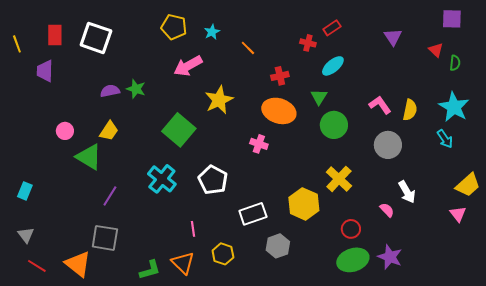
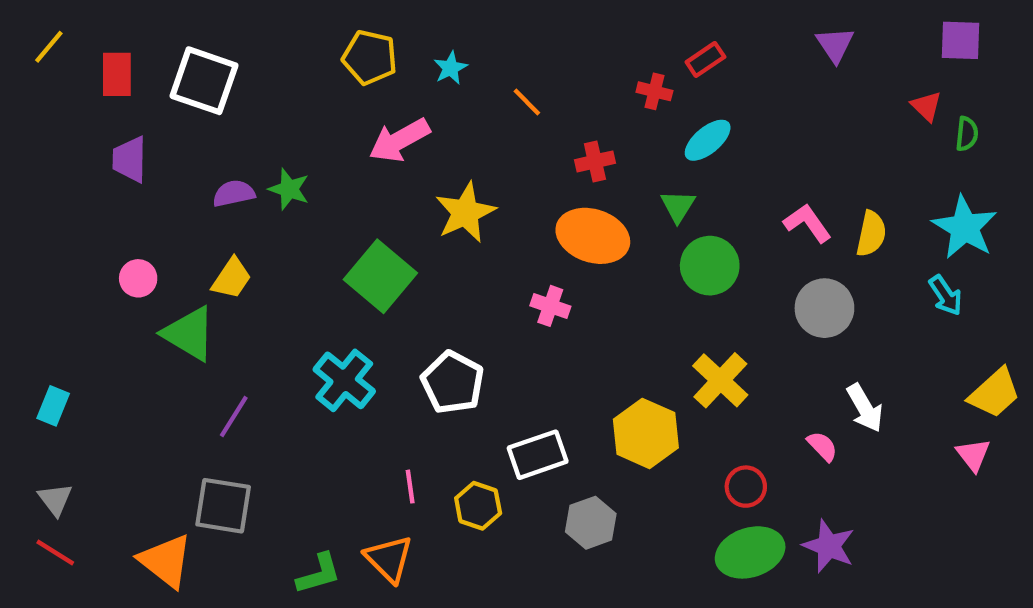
purple triangle: (393, 37) -> (835, 45), moved
yellow line: (17, 44) -> (49, 47), moved, turned 60
purple trapezoid: (45, 71) -> (130, 159), moved
yellow hexagon: (223, 254) -> (478, 506), moved
red line: (37, 266) -> (55, 552), moved

